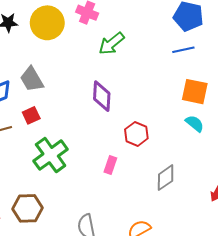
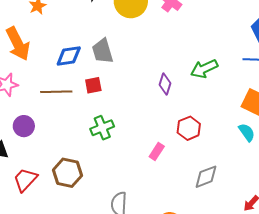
green arrow: (112, 44) -> (204, 69), moved
purple diamond: (102, 96) -> (165, 84), size x0.7
green cross: (51, 155) -> (102, 128), size x0.7

